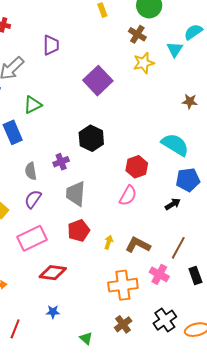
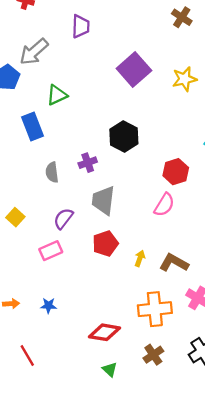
yellow star: (144, 63) -> (184, 79), moved
purple semicircle: (33, 199) -> (63, 219), moved
pink rectangle: (32, 238) -> (51, 251), size x0.7
red diamond: (53, 273) -> (104, 332), moved
blue star: (53, 312) -> (48, 306), moved
red line: (15, 329) -> (27, 356), turned -54

